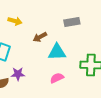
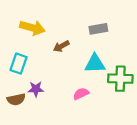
yellow arrow: (15, 21) -> (32, 28), size x1.5
cyan triangle: (57, 52) -> (95, 64), moved

